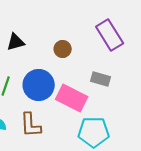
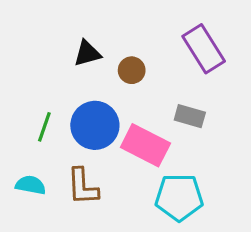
black triangle: (16, 42) -> (87, 53), moved

